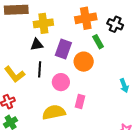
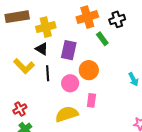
black cross: (115, 24) -> (117, 19), turned -35
black triangle: (37, 45) -> (42, 49), turned 48
orange circle: (84, 62) -> (89, 70), moved
yellow L-shape: (15, 74) -> (24, 66), moved

